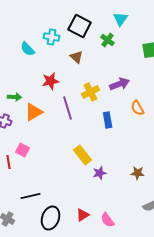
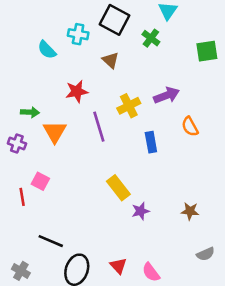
orange triangle: (34, 112) -> (55, 132), turned -30
black line: (31, 196) -> (51, 241), turned 36
red triangle: (83, 215) -> (118, 266), turned -40

